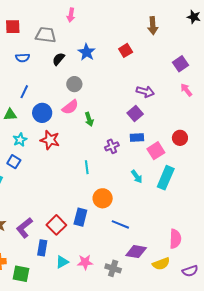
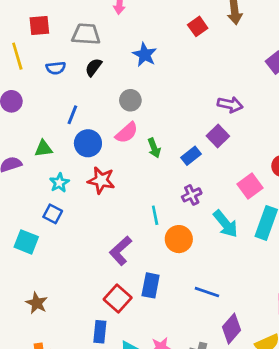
red square: (126, 50) -> (198, 26), moved
black semicircle: (59, 59) -> (94, 67), moved
blue line: (24, 92) -> (72, 115), moved
blue rectangle: (137, 138) -> (191, 156), moved, turned -32
purple cross: (112, 146) -> (192, 195), moved
cyan arrow: (137, 177) -> (226, 224), size x1.5
orange circle: (103, 198) -> (179, 239), moved
purple L-shape: (24, 228) -> (121, 251), moved
purple diamond: (136, 252) -> (231, 329), turned -55

